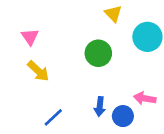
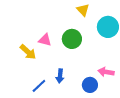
pink triangle: (30, 37) -> (45, 40), moved, turned -40
blue arrow: (100, 107) -> (60, 76), moved

